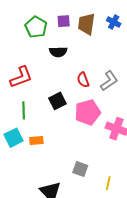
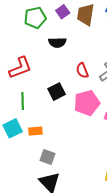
purple square: (64, 21) -> (63, 12), turned -32
green pentagon: (36, 27) -> (35, 18), turned 30
gray square: (80, 169) -> (47, 157), moved

